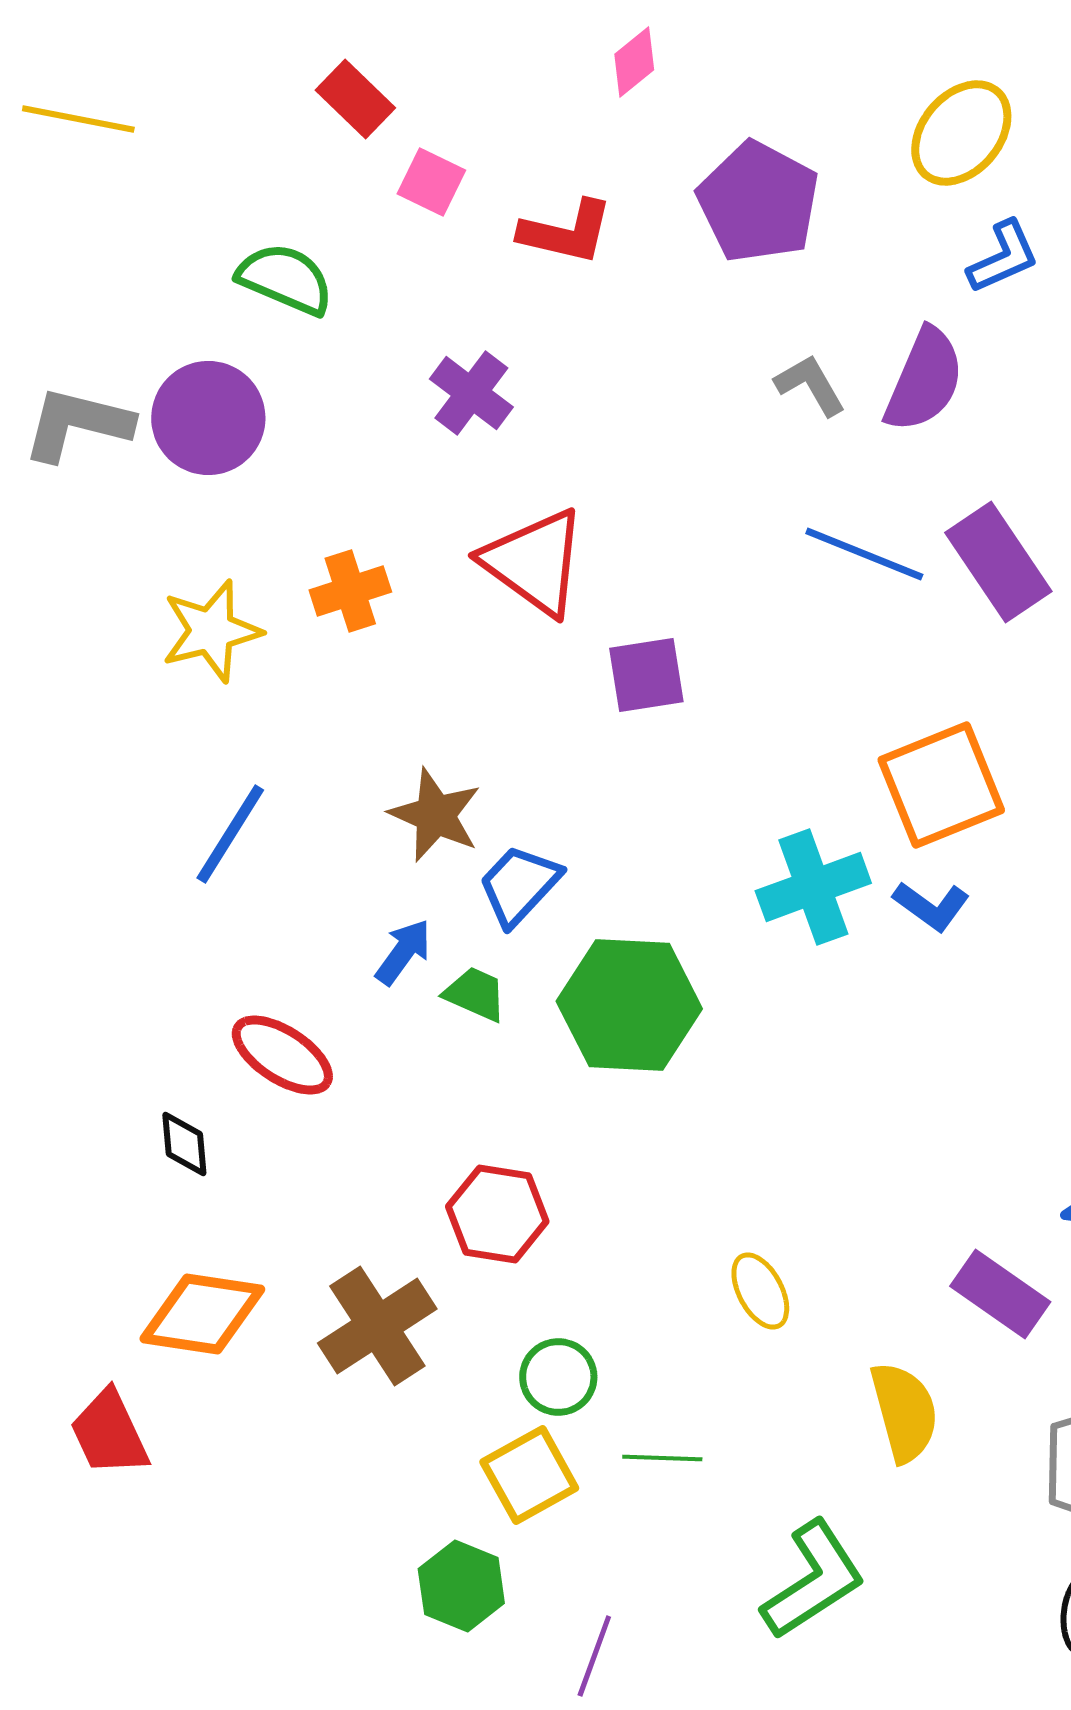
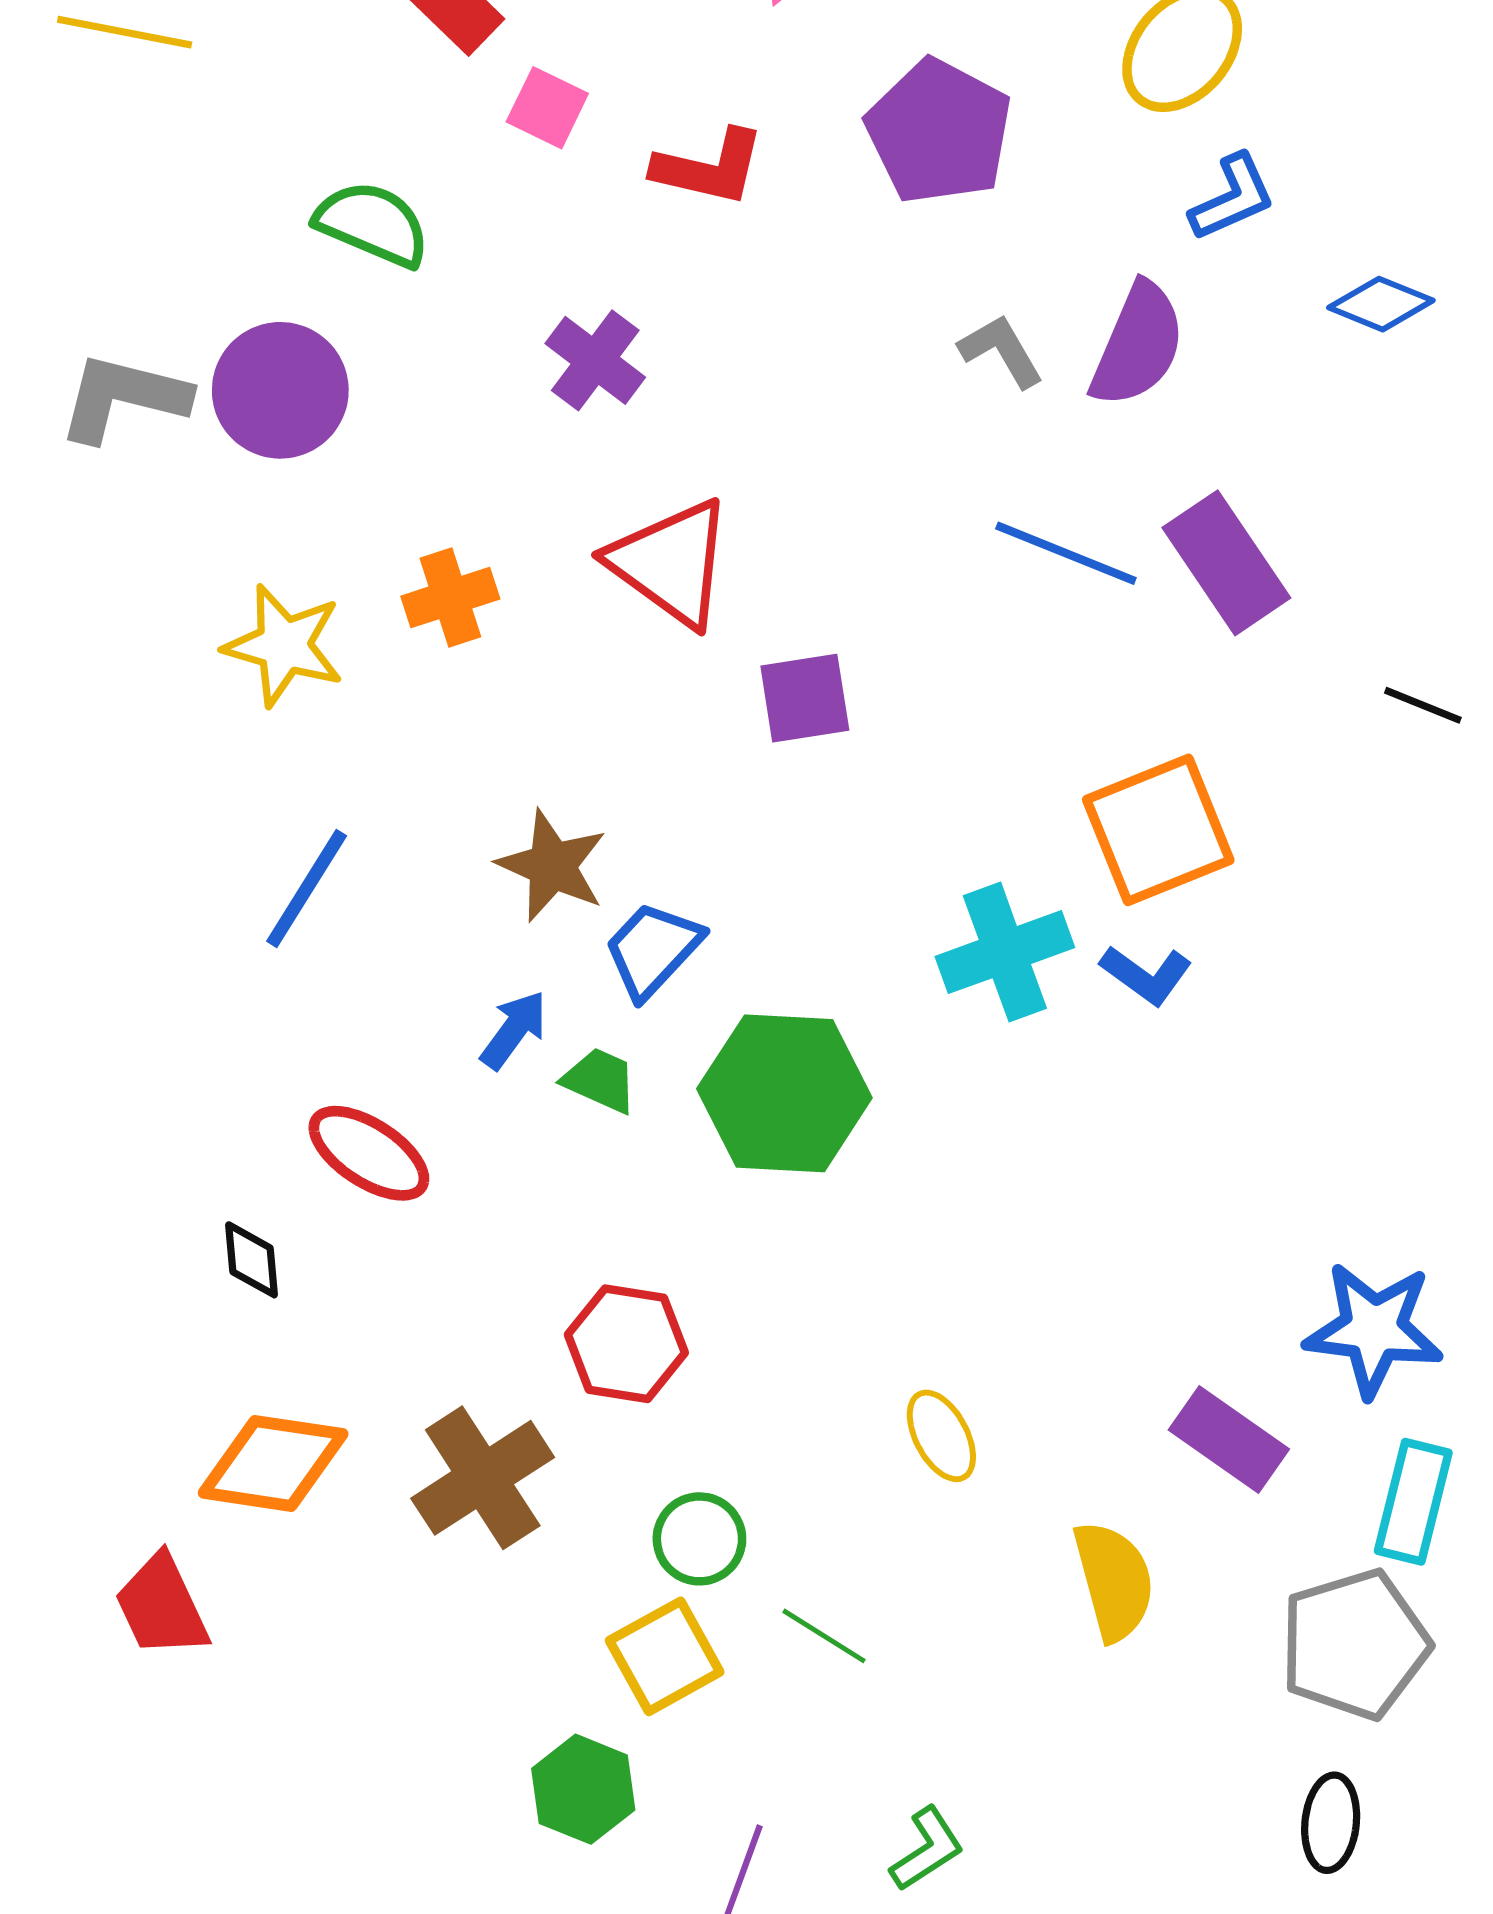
yellow star: (211, 631) -> (284, 645), turned 30
green line: (662, 1458) -> (824, 1636), turned 30
green L-shape: (813, 1580) -> (927, 1849), moved, size x0.6

